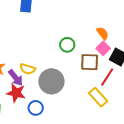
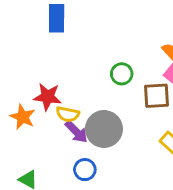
purple arrow: (16, 78) -> (76, 132), moved
red star: (16, 93) -> (47, 97), moved

